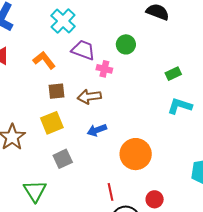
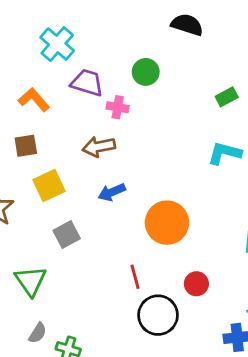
green rectangle: (173, 74) -> (227, 97), moved
brown square: (56, 91) -> (26, 146), moved

